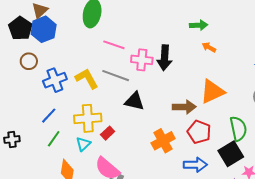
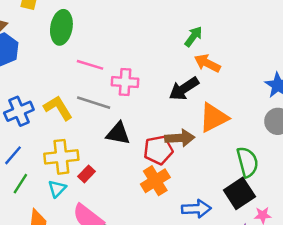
green arrow: (199, 25) -> (193, 36), turned -48
orange arrow: (209, 47) -> (207, 63), size x1.5
black arrow: (164, 58) -> (184, 89), moved, turned 55
red pentagon: (199, 132) -> (158, 150), moved, turned -30

